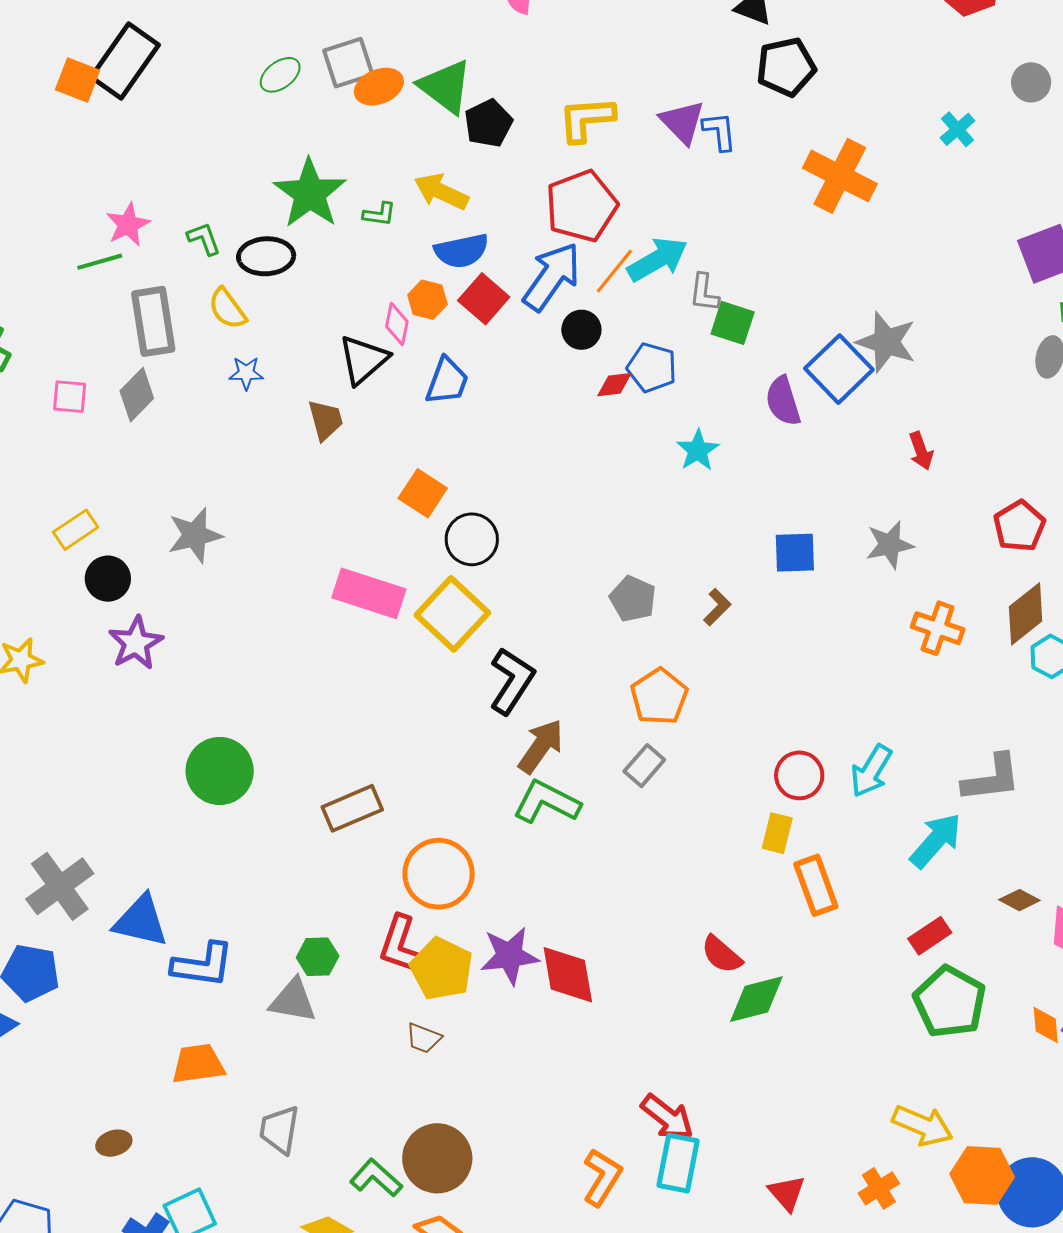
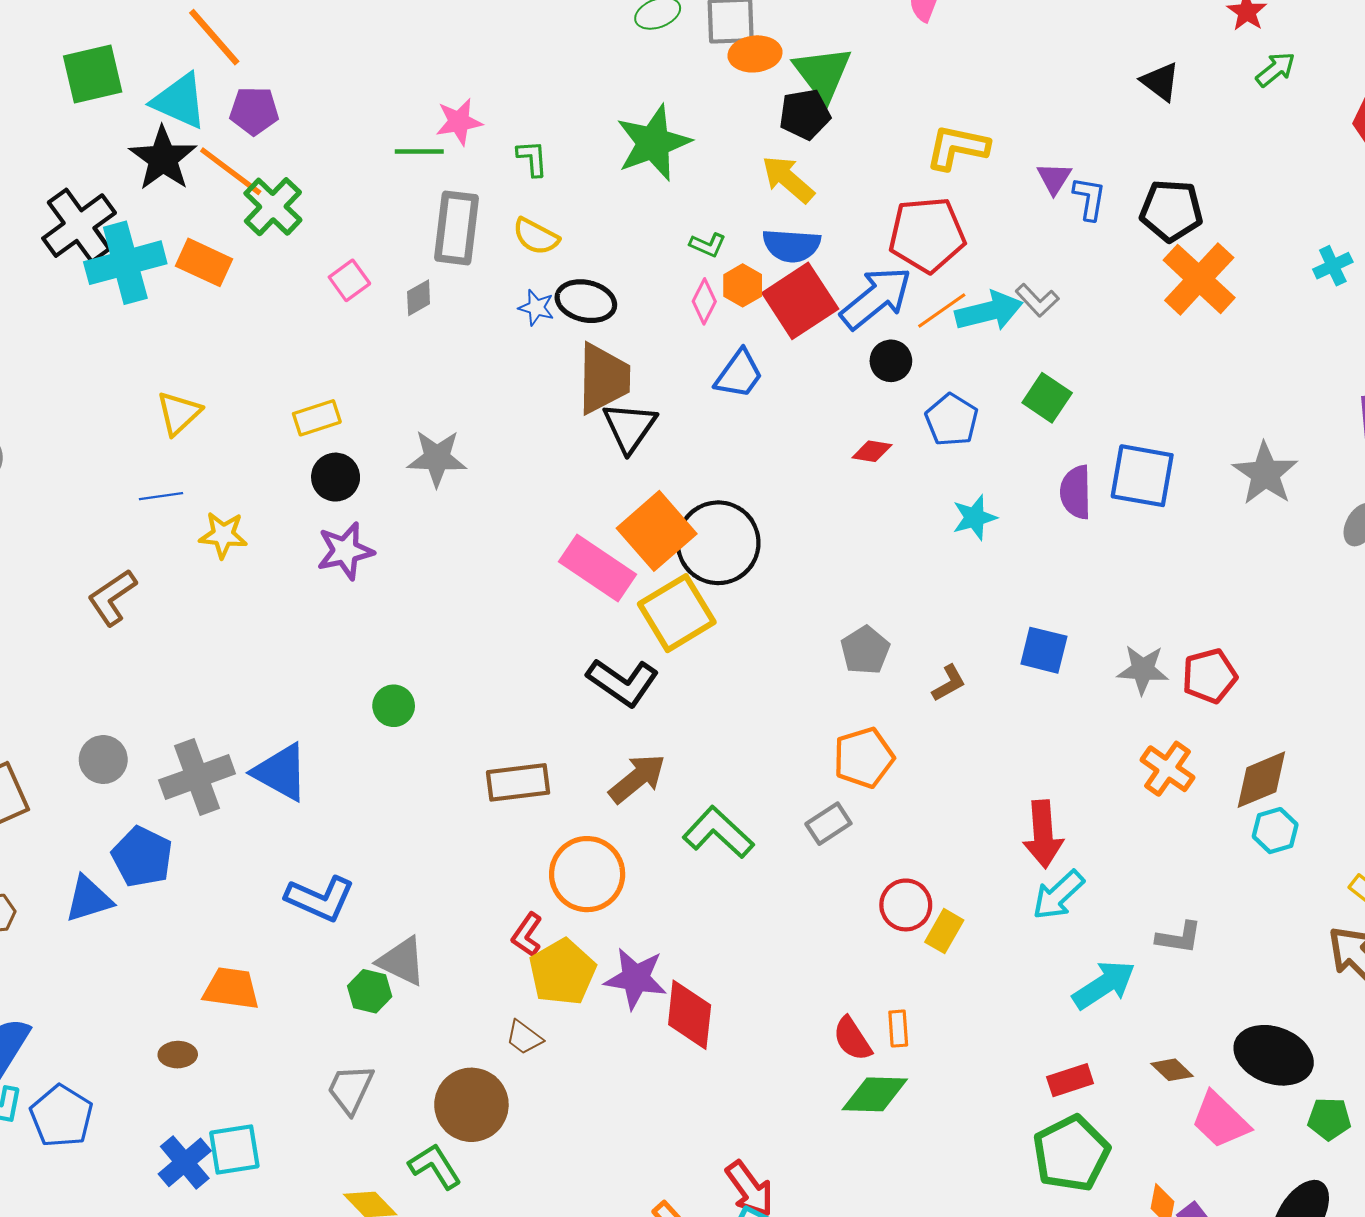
black pentagon: (786, 67) -> (1171, 211), moved
purple triangle: (682, 122) -> (1054, 178), size x0.7
black pentagon: (488, 123) -> (805, 114), moved
green L-shape: (379, 214) -> (708, 245), moved
black ellipse: (266, 256) -> (586, 301), moved
gray L-shape: (704, 293) -> (1037, 300), moved, turned -66
red square: (484, 299) -> (800, 301), size x1.4
yellow semicircle: (227, 309) -> (536, 236), turned -42
gray star: (886, 342) -> (1265, 474), moved
black triangle: (363, 360) -> (630, 427), moved, turned -30
blue square: (839, 369) -> (1142, 476), turned 38
red diamond: (614, 385) -> (872, 451), moved
gray diamond: (137, 395) -> (419, 298), size x0.7
pink square: (70, 397) -> (349, 280), turned 33
brown trapezoid: (325, 420) -> (604, 379), size x1.6
red arrow: (921, 451) -> (1043, 834), moved, size x1.6
orange square: (423, 493) -> (657, 531), moved, size x1.5
red pentagon: (1019, 526) -> (1210, 676), moved
black circle: (472, 539) -> (718, 543), size x1.5
black L-shape: (512, 681) -> (623, 682), moved, turned 76
brown arrow: (541, 746) -> (637, 778), moved
green circle: (220, 771) -> (394, 706), size x0.6
red circle: (799, 775) -> (906, 905), moved
gray L-shape: (992, 778) -> (1179, 938), size x0.7
orange rectangle: (816, 885) -> (898, 1029), moved, size x0.6
blue triangle: (141, 921) -> (281, 772), moved
red L-shape: (400, 944) -> (527, 935), size x0.7
green hexagon: (318, 957) -> (370, 991), moved
orange trapezoid: (198, 1064) -> (231, 989), moved
brown circle: (437, 1158) -> (471, 1105), moved

